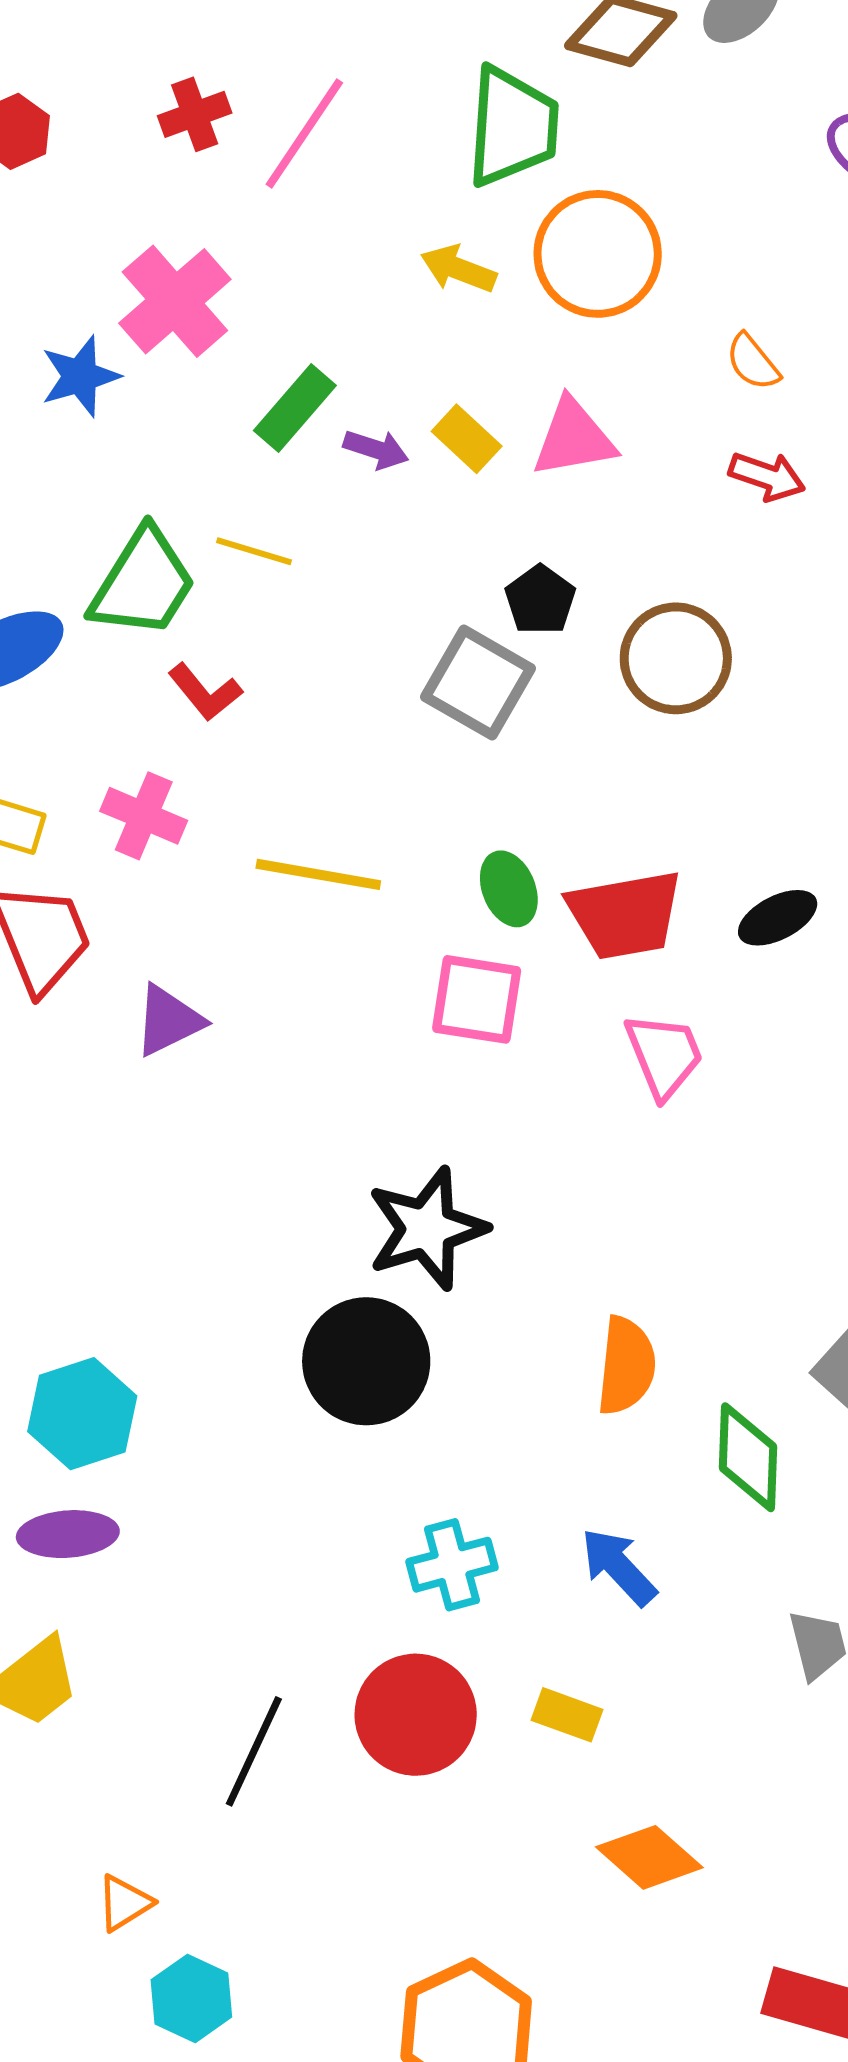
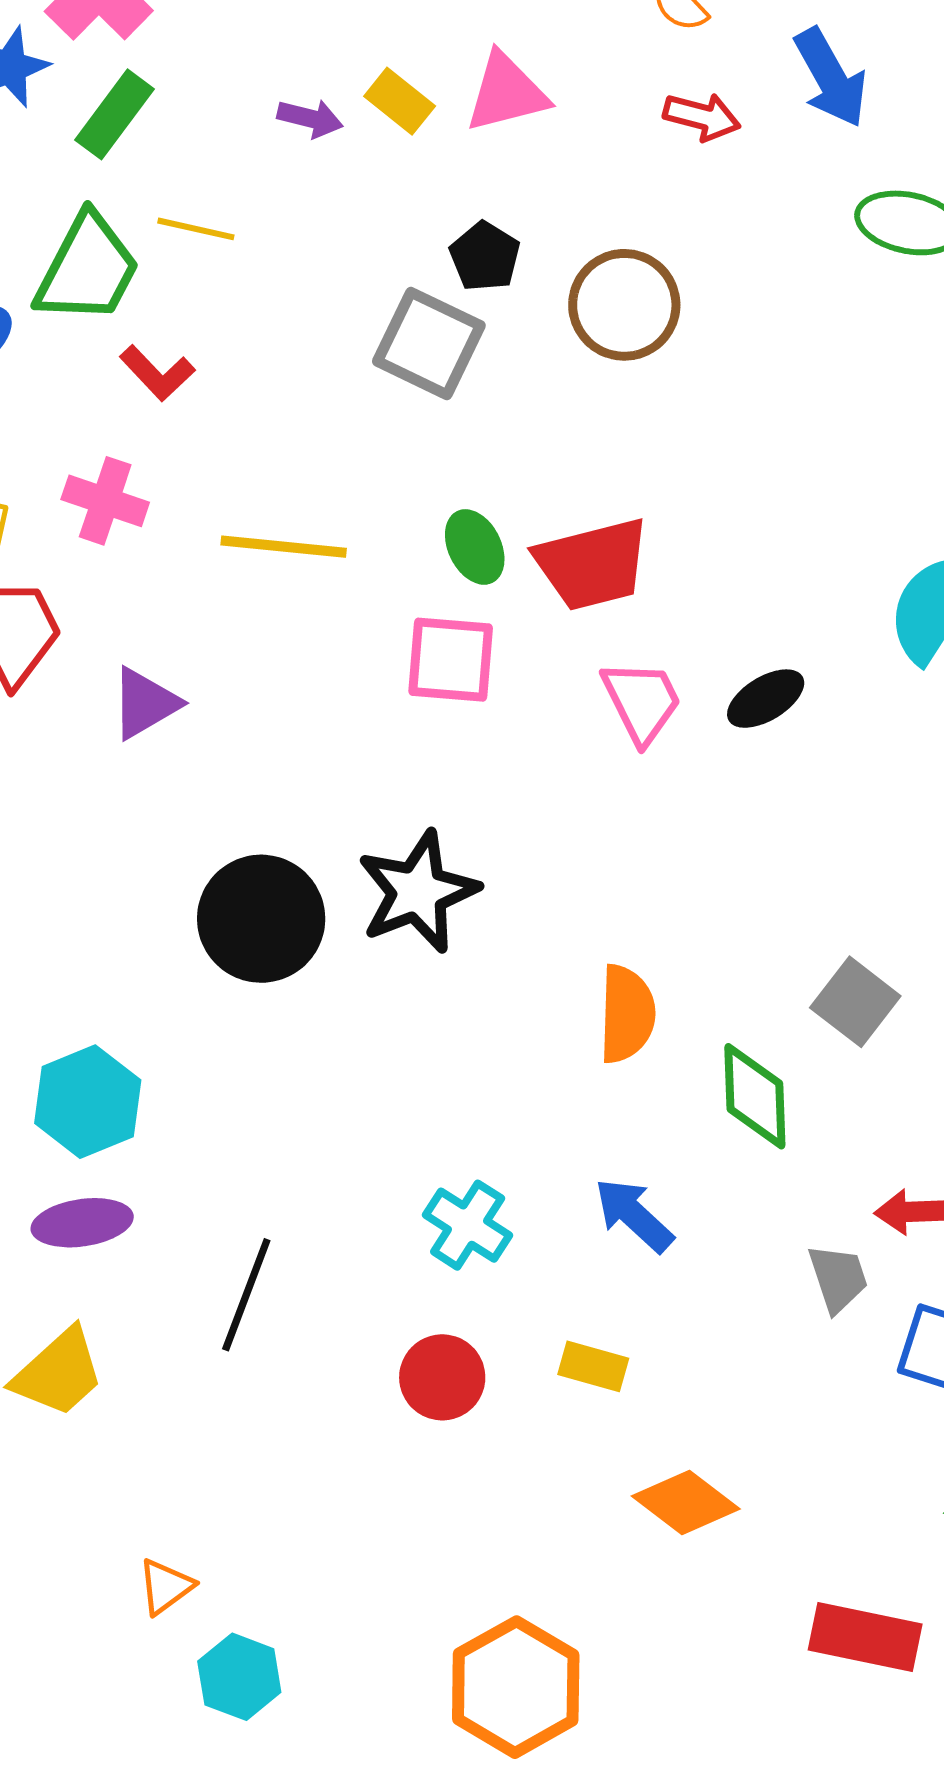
green rectangle: (295, 408) -> (114, 114), moved
black ellipse: (778, 918) -> (766, 699), moved
black circle: (366, 1361) -> (261, 919), moved
cyan cross: (452, 1565) -> (468, 1225), turned -38
red circle: (416, 1715) -> (442, 1377), size x0.7
black line: (254, 1751) -> (246, 1295), moved

